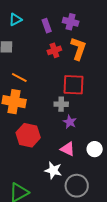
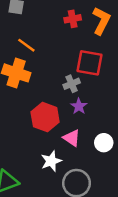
gray cross: (61, 104) -> (72, 84), turned -32
red hexagon: (28, 135) -> (45, 117), moved
white star: (53, 170) -> (51, 161), turned 30

